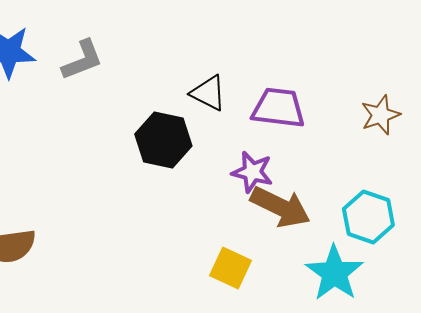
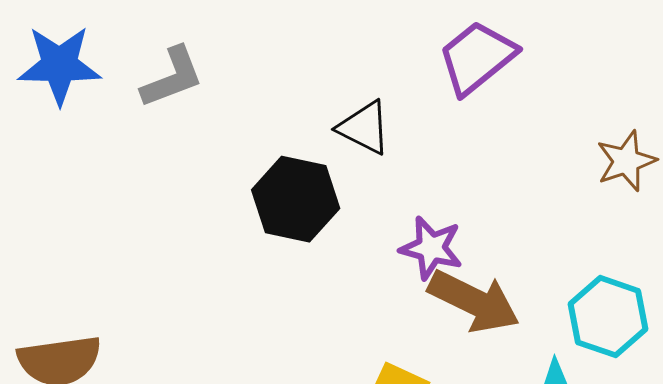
purple trapezoid: (278, 108) -> (477, 57), moved, turned -46

